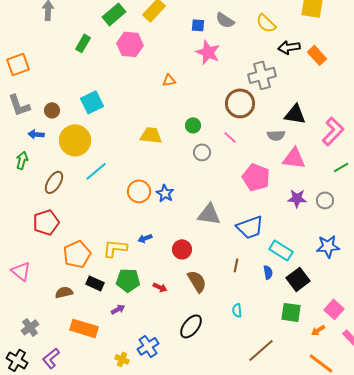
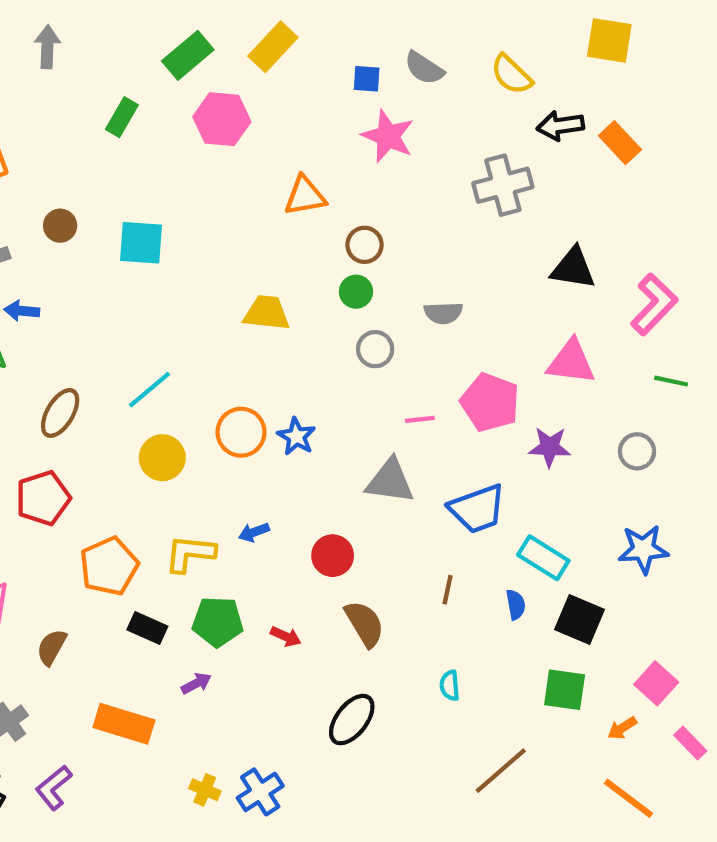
orange triangle: (169, 80) -> (305, 196), size x1.5
cyan square: (92, 102) -> (141, 243), turned 30
brown circle: (240, 103) -> (365, 245), moved, size x0.6
brown circle: (52, 110) -> (60, 226), moved
gray semicircle: (276, 135) -> (443, 313), moved
pink line: (230, 137) -> (420, 419), moved, turned -48
yellow circle: (75, 140) -> (162, 458), moved, size x0.7
green line: (341, 167) -> (671, 381), turned 42
purple star: (297, 198) -> (550, 447), moved
black square: (298, 279) -> (580, 619), turned -30
brown semicircle: (64, 292) -> (52, 647), moved, turned -48
blue cross: (148, 346) -> (260, 792), moved

